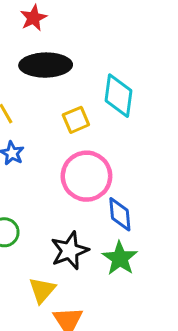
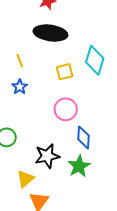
pink circle: (86, 176) -> (66, 109), size x0.7

